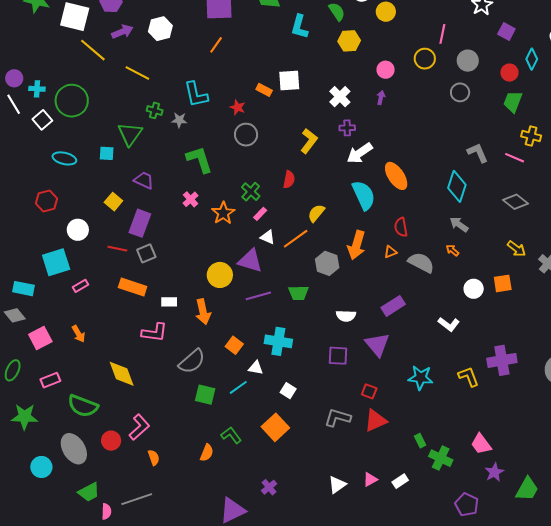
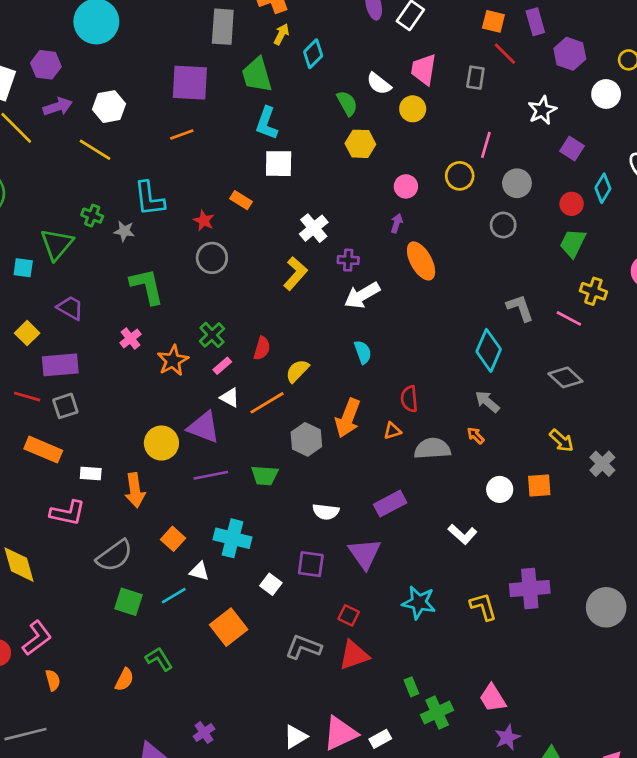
cyan L-shape: (299, 27) -> (267, 123), moved
orange line: (216, 45) -> (182, 135), turned 30
yellow line: (137, 73) -> (95, 150), moved
white square: (289, 81) -> (279, 164), moved
white cross: (340, 97) -> (314, 228), moved
orange ellipse: (396, 176) -> (421, 261), moved
red semicircle: (289, 180) -> (262, 348), moved
cyan semicircle: (364, 195) -> (363, 352), size x0.6
purple rectangle: (140, 223) -> (60, 365), turned 60
gray semicircle: (421, 263) -> (432, 449), turned -36
white square: (288, 391) -> (271, 584), moved
orange square: (275, 427) -> (229, 627), moved
green cross: (441, 458) -> (437, 712), turned 35
pink triangle: (370, 479) -> (340, 733), size x1.8

